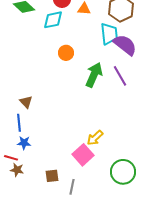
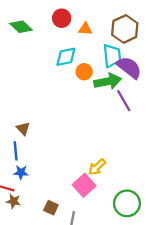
cyan diamond: (53, 20) -> (66, 57), moved
orange circle: (66, 53) -> (84, 72), moved
green arrow: (94, 75) -> (108, 81), moved, turned 55
brown square: (52, 176) -> (51, 208), turned 32

